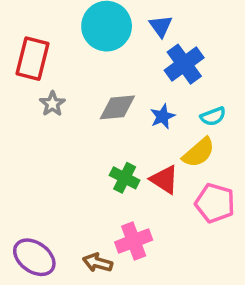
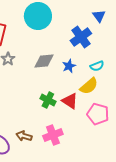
blue triangle: (161, 26) -> (99, 16), moved
brown arrow: (98, 263) -> (24, 136), moved

